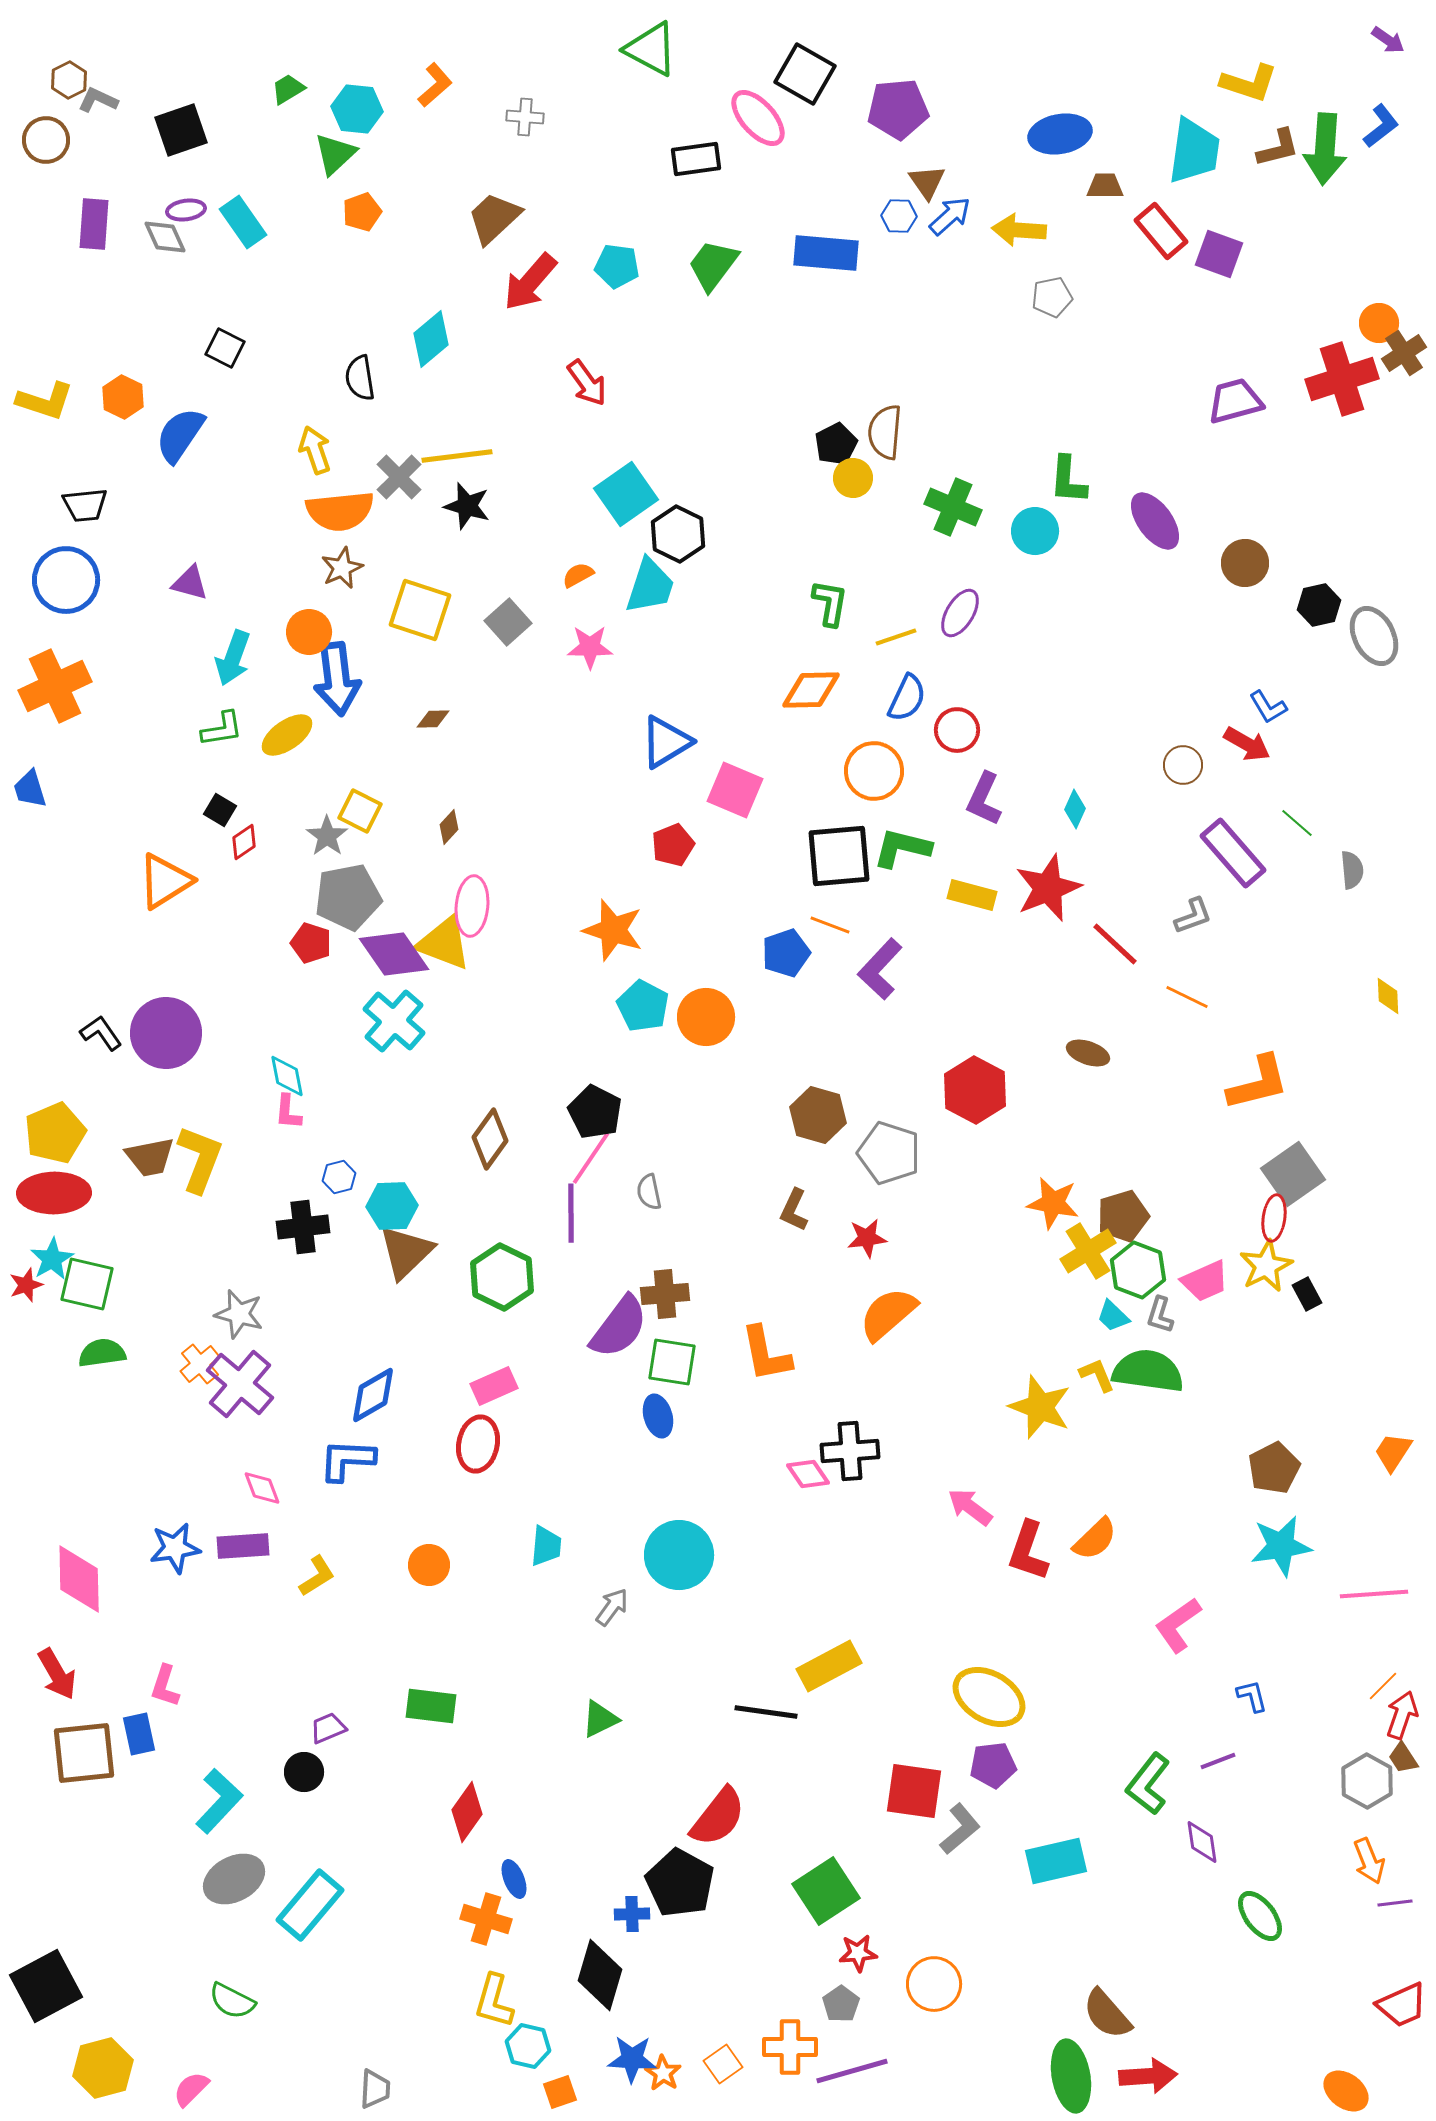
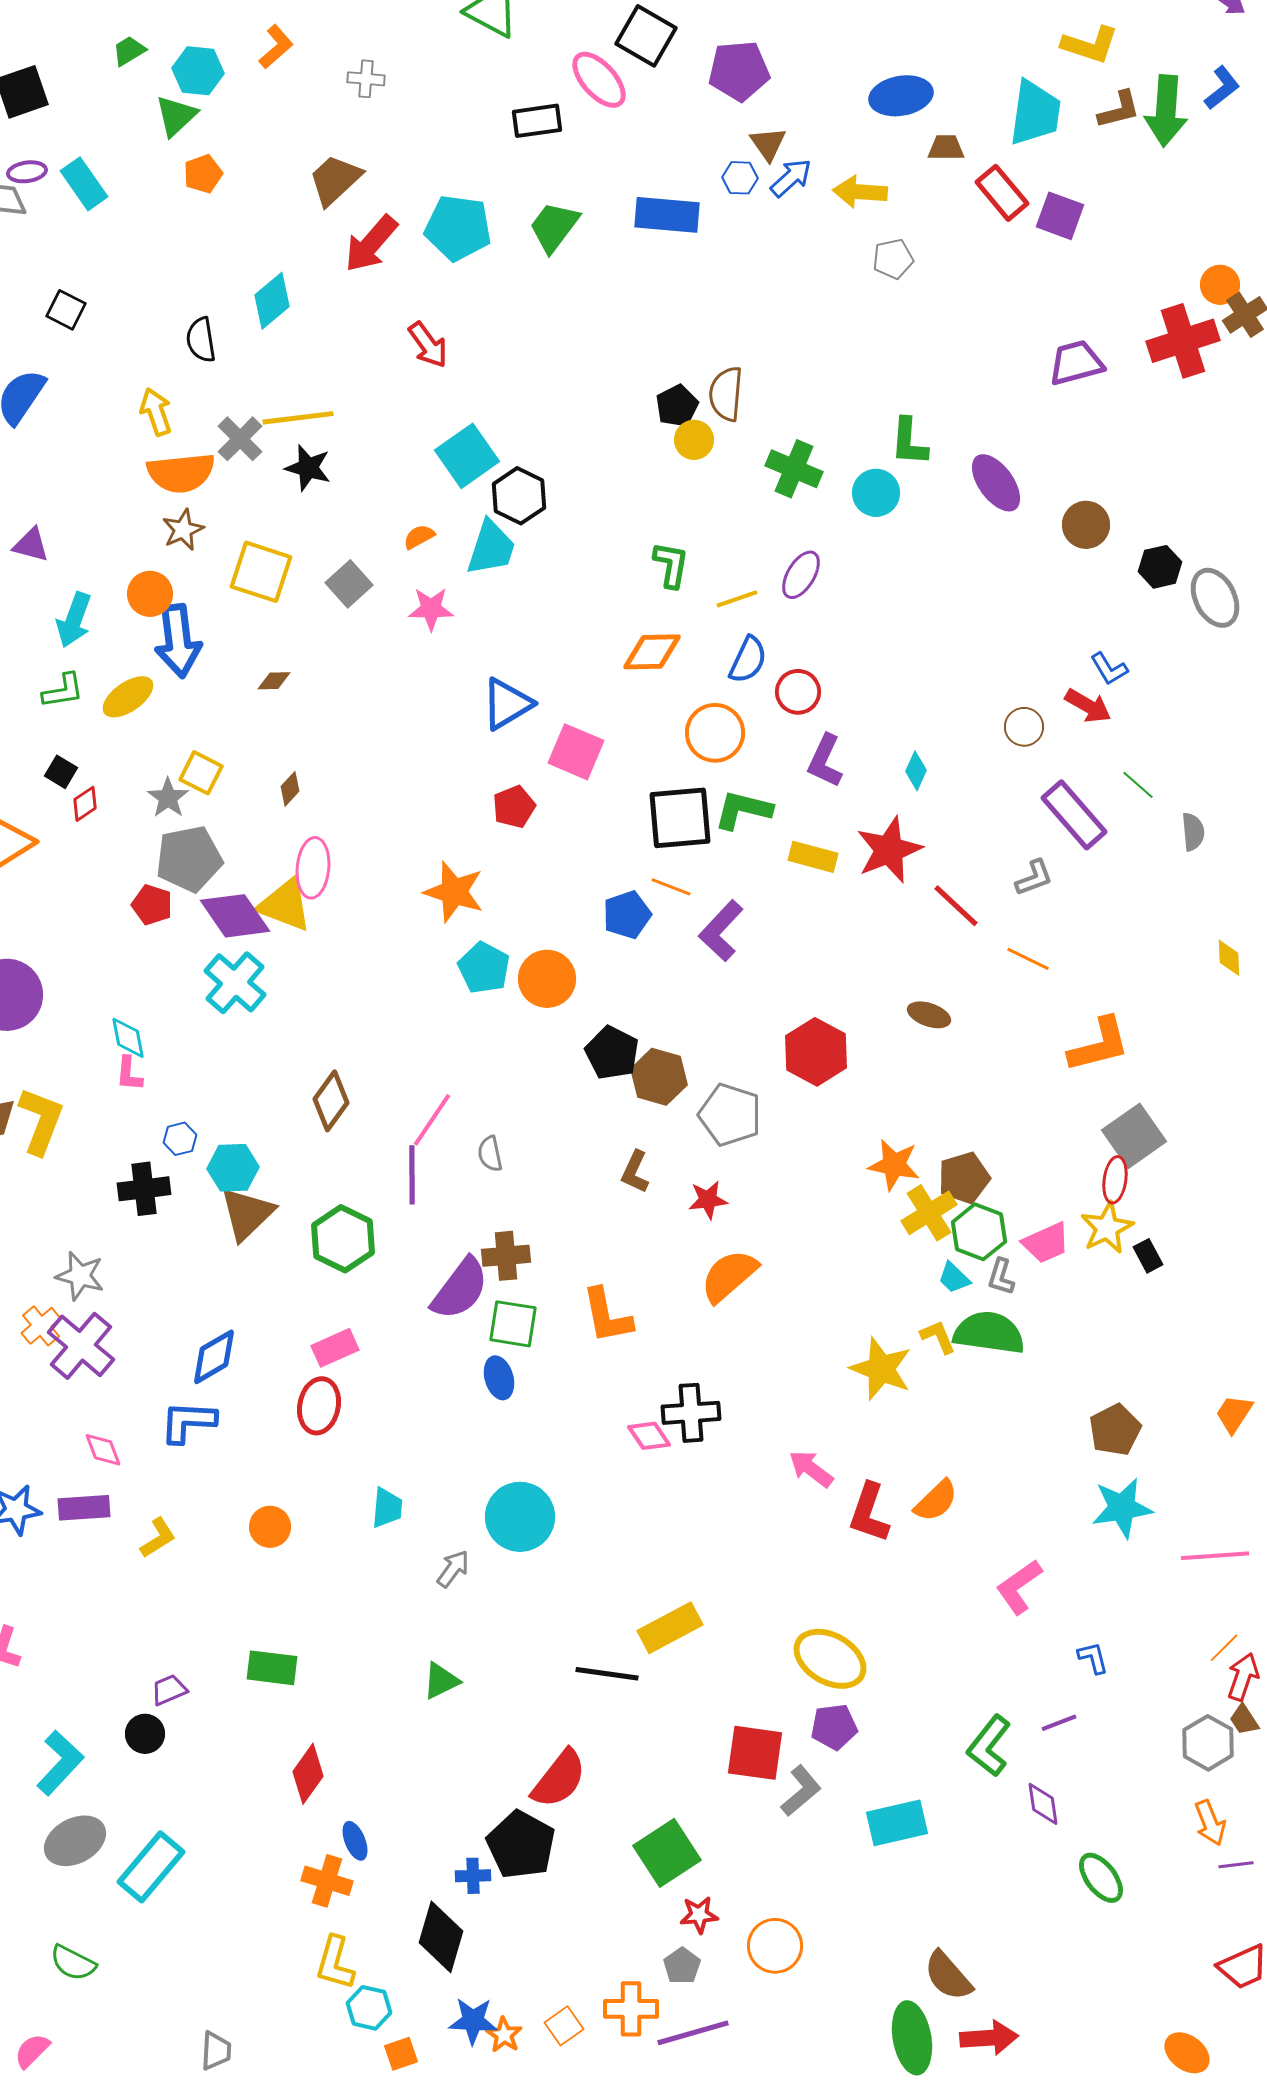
cyan pentagon: (617, 266) -> (458, 228), size x1.5
black pentagon: (595, 1112) -> (612, 1053), moved

